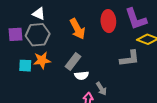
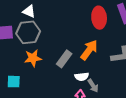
orange arrow: (77, 29) -> (89, 50), moved, turned -115
cyan square: (25, 66) -> (14, 82), moved
white semicircle: (82, 76) -> (82, 77), moved

